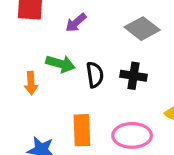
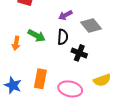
purple arrow: (76, 23) -> (65, 15), moved
black semicircle: (95, 75) -> (63, 37), moved

